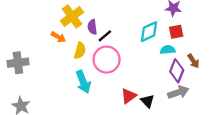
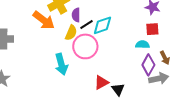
cyan diamond: (149, 32) -> (102, 25), moved
orange arrow: (58, 37) -> (44, 20), size x1.6
yellow semicircle: (80, 51) -> (71, 33), moved
gray arrow: (178, 92) -> (159, 79), moved

